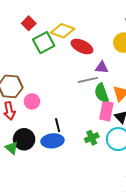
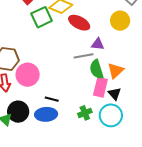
pink circle: (32, 101) -> (28, 75), size x1.5
black line: (58, 125) -> (52, 99), turned -64

